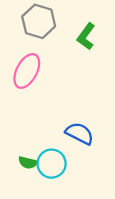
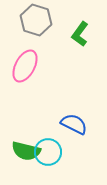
green semicircle: (28, 163) -> (26, 151), size x1.6

